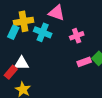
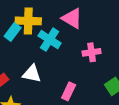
pink rectangle: (84, 62) -> (69, 91), moved, turned -56
white triangle: (22, 63) -> (32, 74), moved

